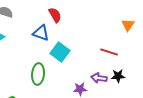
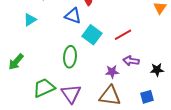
red line: (109, 52) -> (123, 35), moved, turned -48
black star: (118, 76) -> (157, 70), moved

